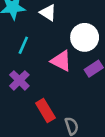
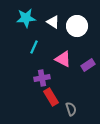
white circle: (85, 37) -> (77, 26), moved
purple cross: (19, 80) -> (42, 78), moved, turned 35

